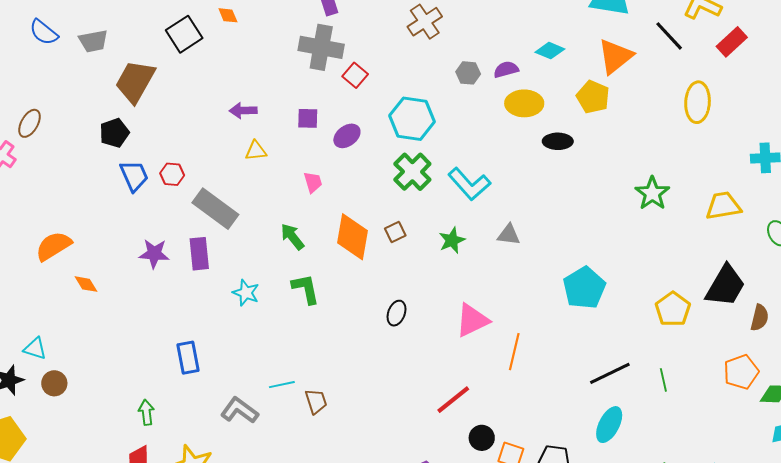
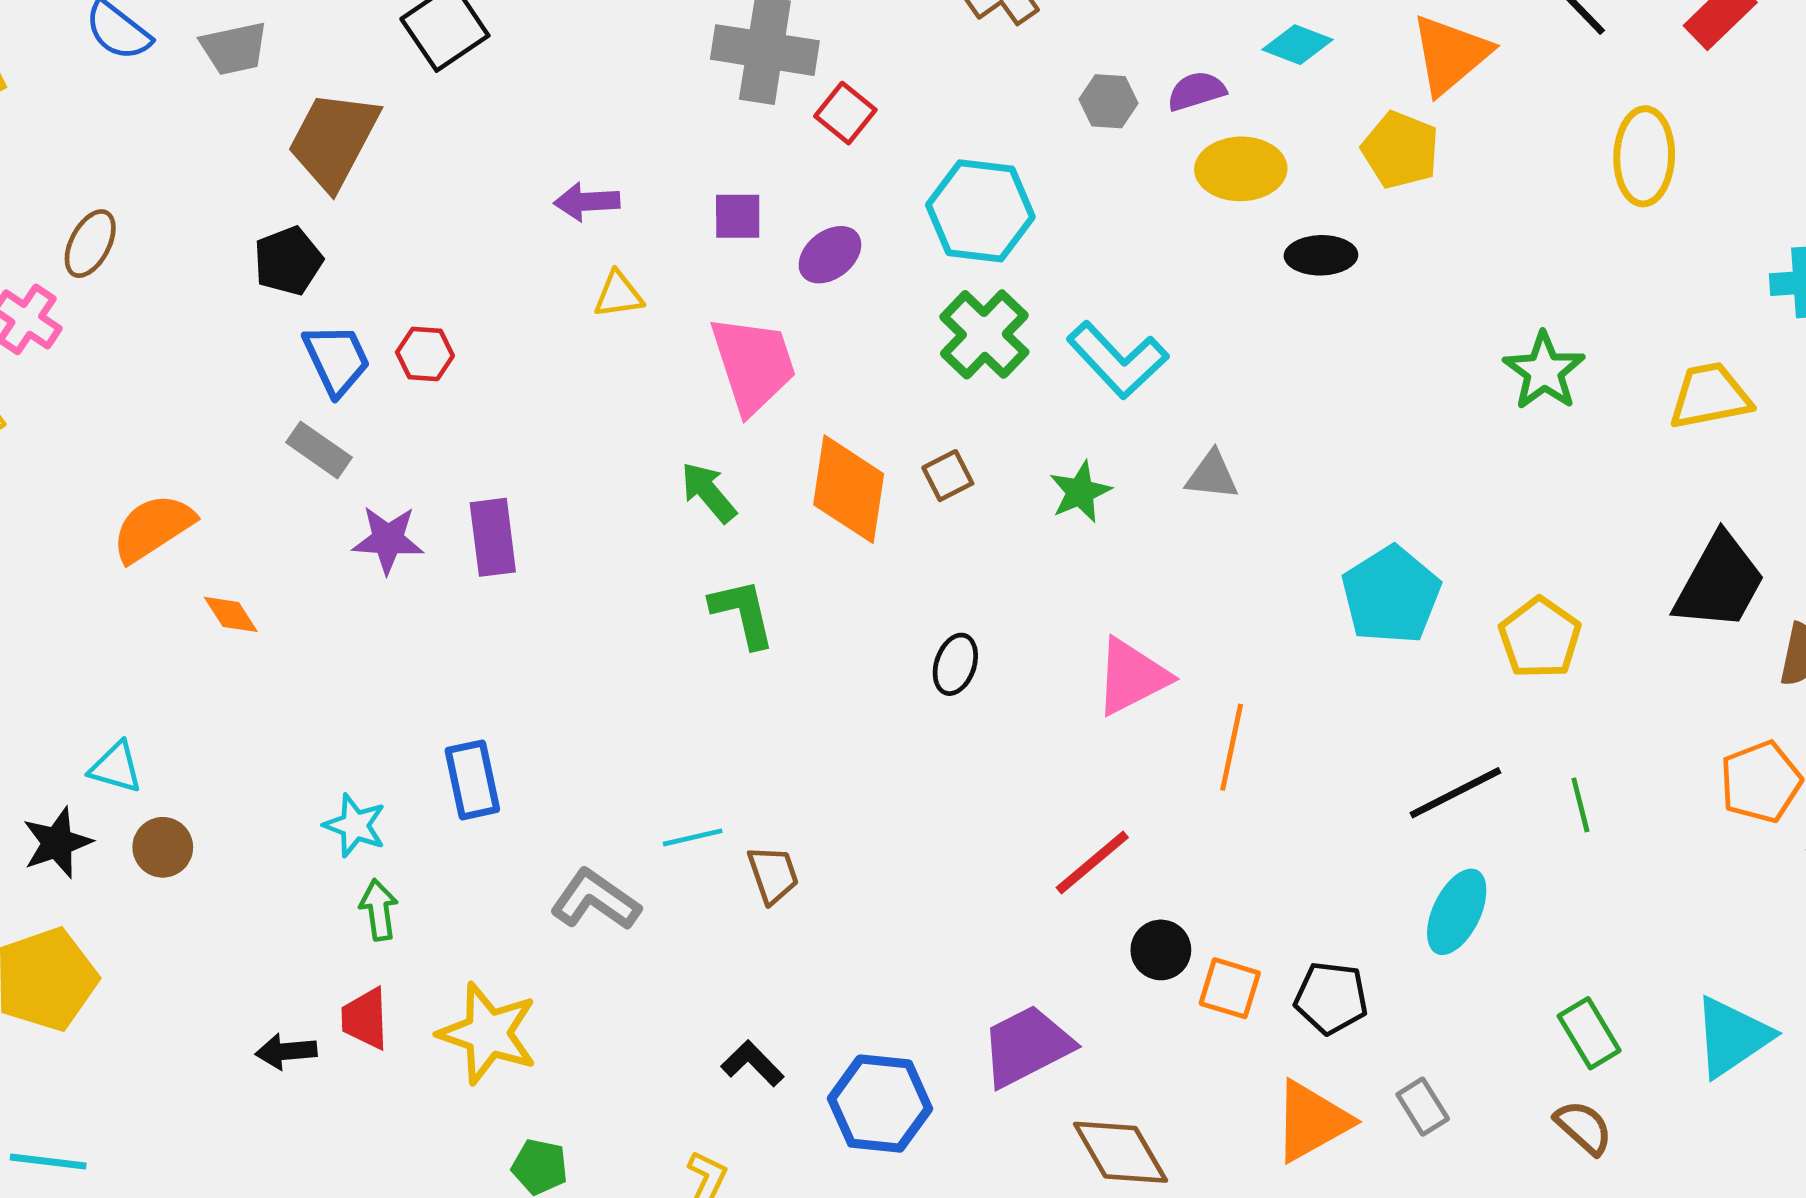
pink trapezoid: (313, 182) -> (753, 364), size x2.0
gray rectangle: (215, 209) -> (319, 450), moved, size x0.6
cyan star: (246, 293) -> (355, 825), moved
yellow pentagon: (673, 309) -> (1540, 638), moved

